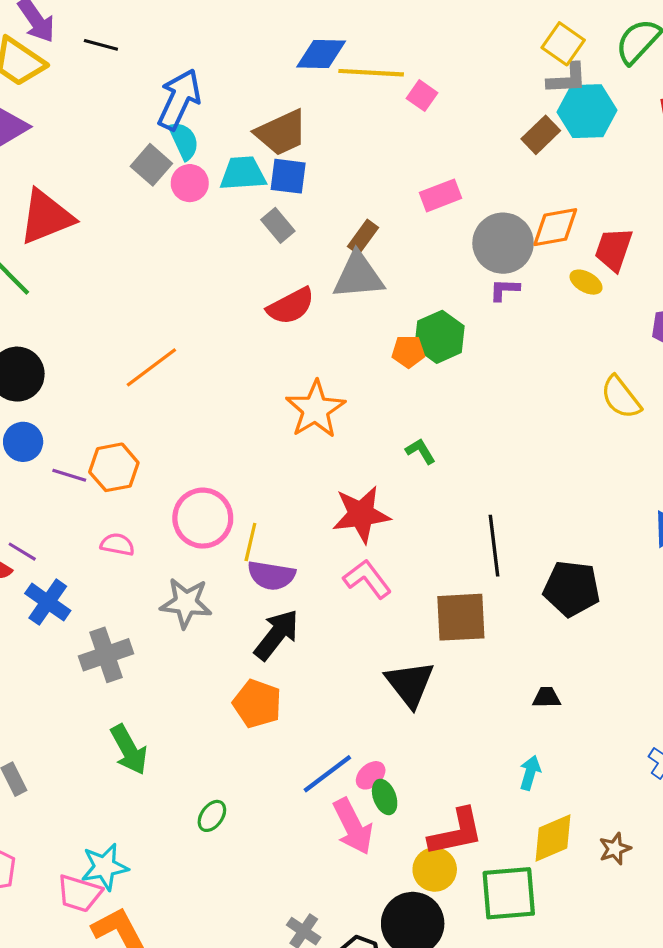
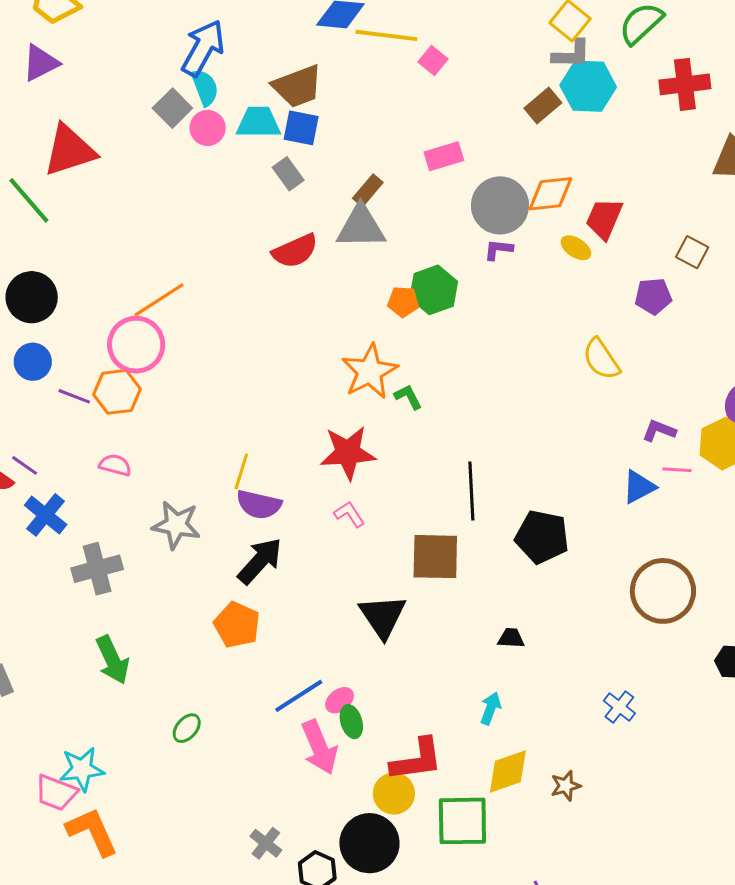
orange star: (315, 409) -> (370, 372), moved
pink circle: (203, 518) -> (136, 345), moved
pink L-shape: (367, 579) -> (349, 514), size x0.7

